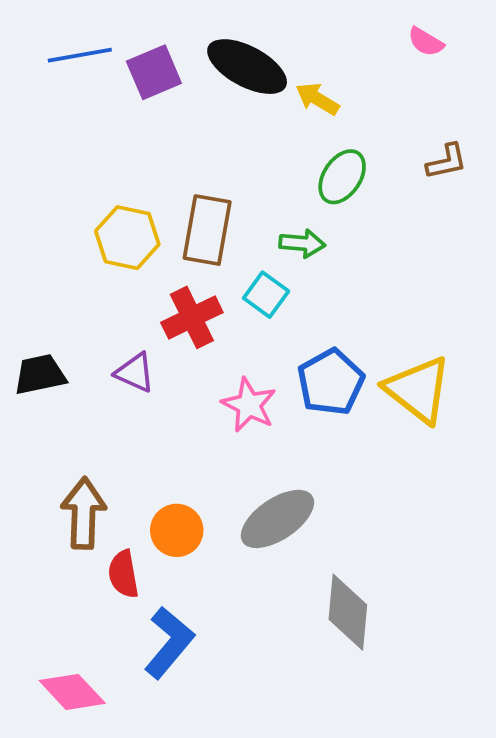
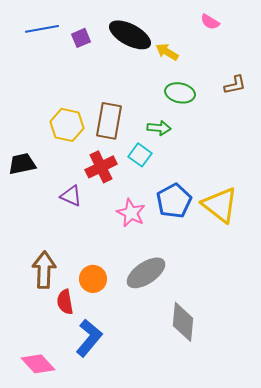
pink semicircle: (426, 42) -> (210, 22), moved
purple square: (154, 72) -> (81, 38), size x0.7
green ellipse: (342, 177) -> (180, 93), turned 68
black trapezoid: (40, 374) -> (22, 164), moved

